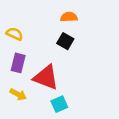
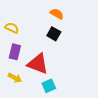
orange semicircle: (69, 17) -> (57, 14), turned 32

